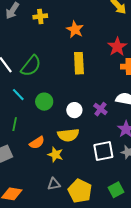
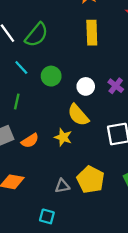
yellow semicircle: (68, 135) -> (78, 115), turned 55
orange semicircle: (37, 143) -> (30, 141), moved
gray triangle: (54, 184) -> (62, 186), moved

